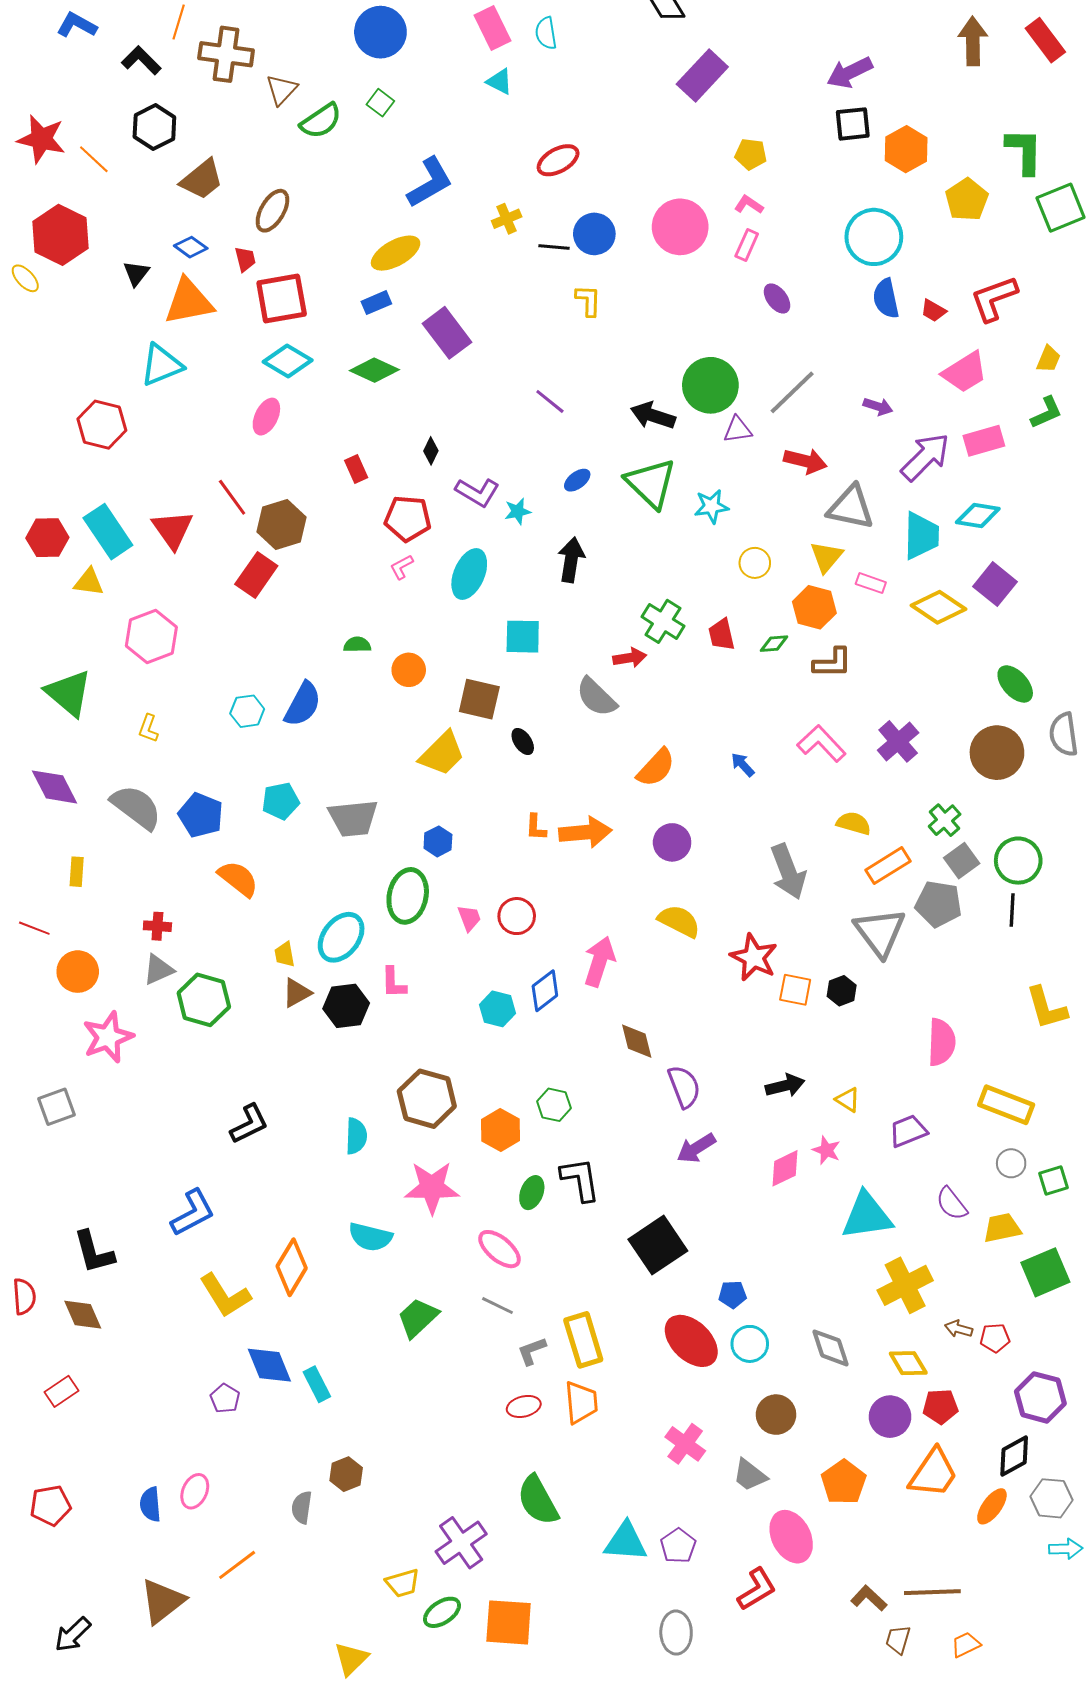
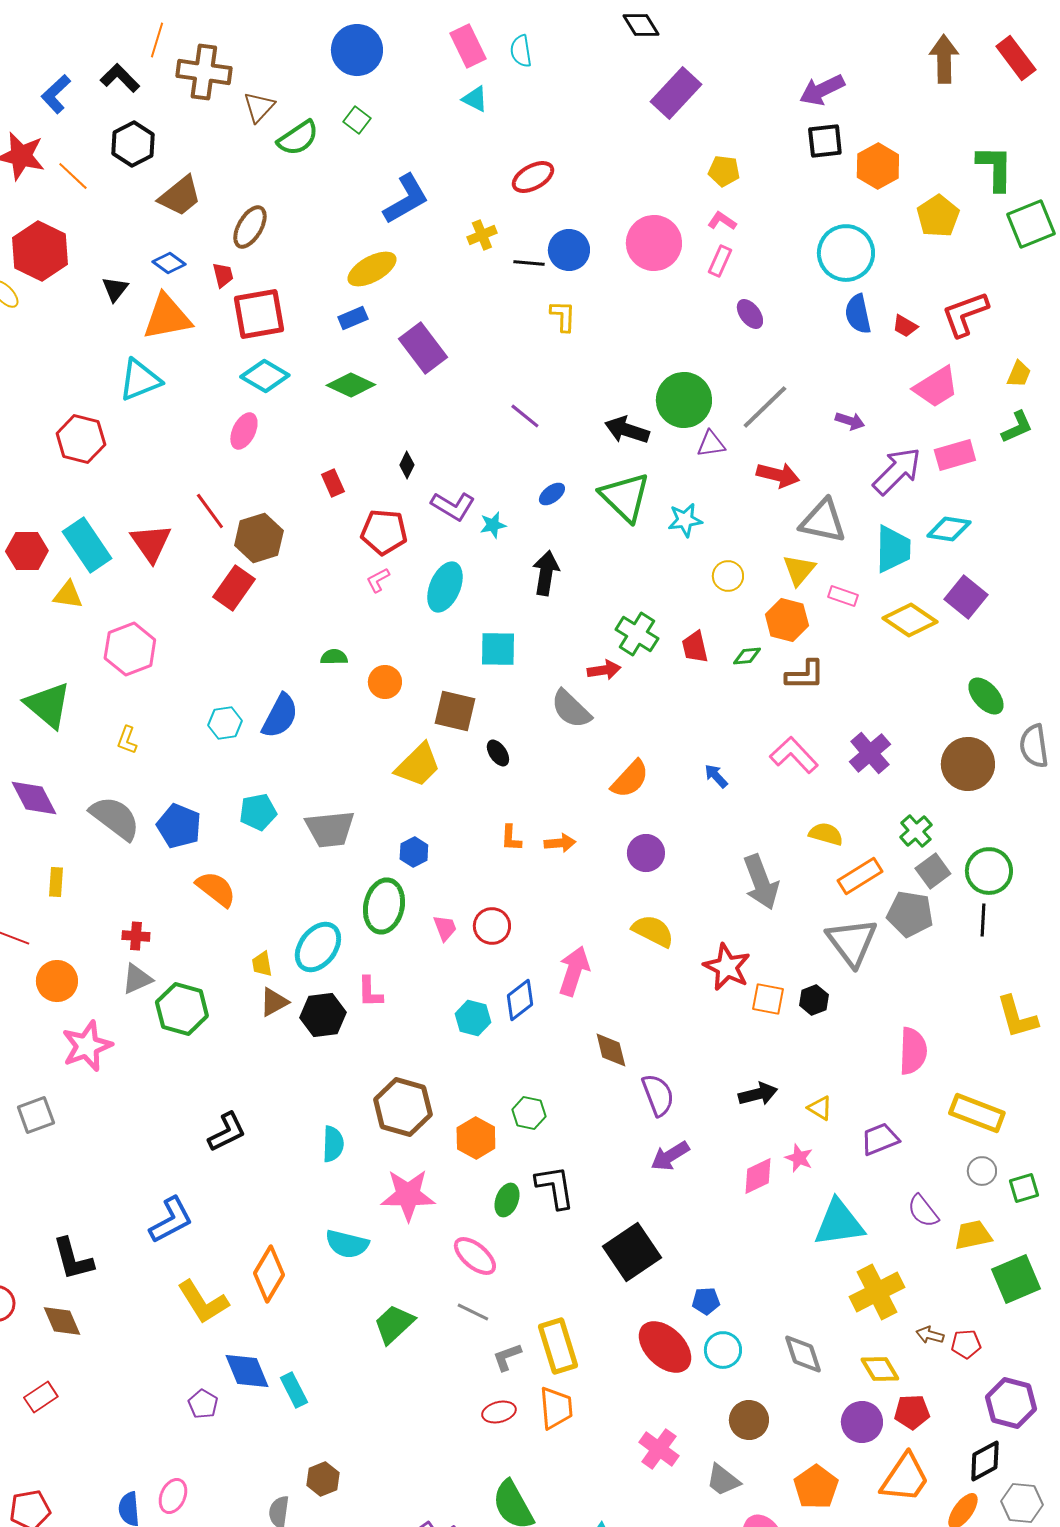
blue L-shape: (77, 25) -> (56, 94), moved, turned -72
orange arrow: (585, 832) -> (560, 843), size x0.6

